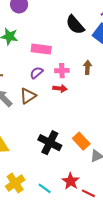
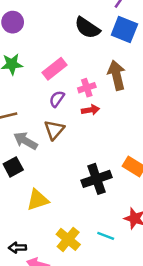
pink rectangle: (41, 49) -> (55, 69), turned -30
brown arrow: (87, 67) -> (117, 75), size x1.6
black cross: (50, 143) -> (97, 179), turned -30

